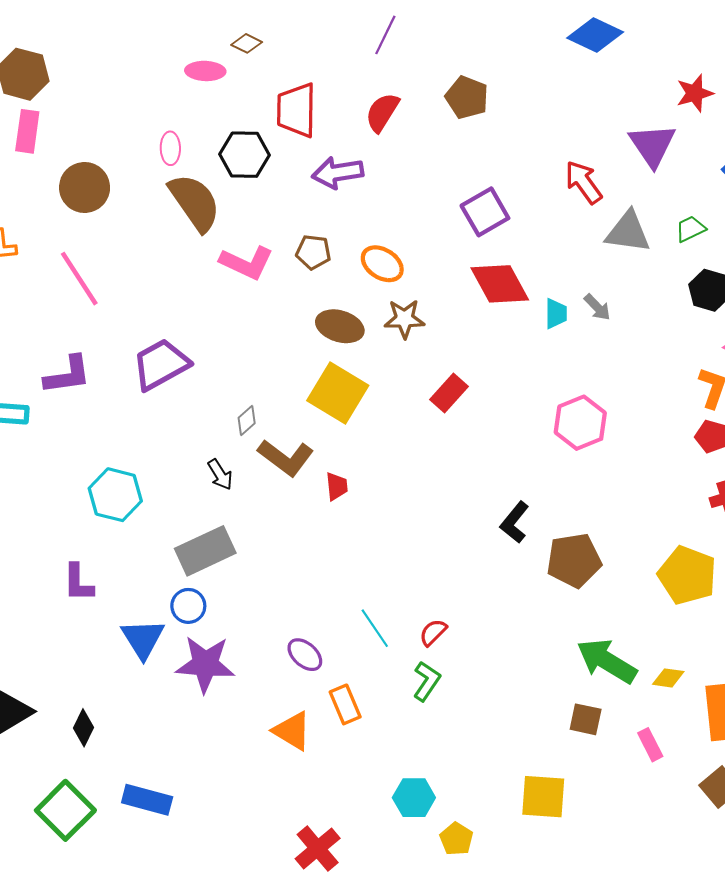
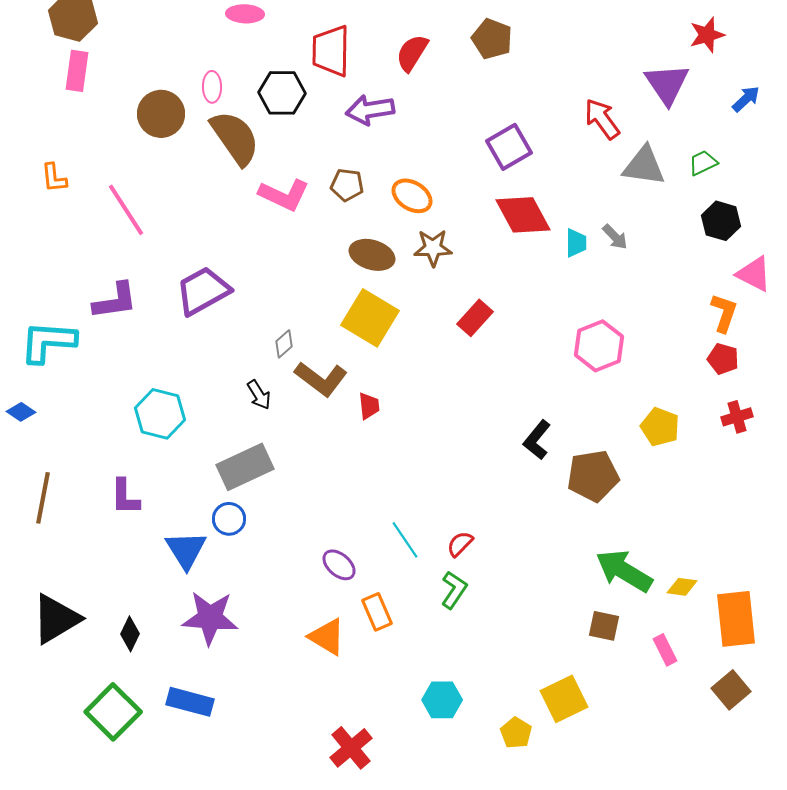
brown circle: (85, 187) -> (161, 114), moved
yellow pentagon: (687, 575) -> (660, 427), moved, size x0.7
purple star: (205, 664) -> (210, 618), moved
yellow square: (543, 797) -> (564, 699), turned -30
yellow pentagon: (456, 839) -> (516, 733), moved

